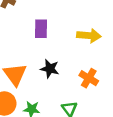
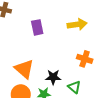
black star: (50, 69) -> (53, 77), moved

